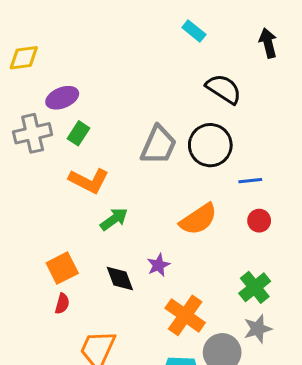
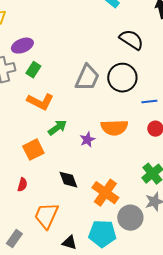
orange semicircle: (198, 219) -> (114, 128), turned 32
purple star: (158, 265) -> (87, 140), moved
orange square: (62, 268) -> (33, 150), moved
black diamond: (120, 278) -> (68, 180), moved

